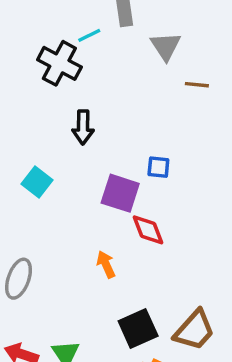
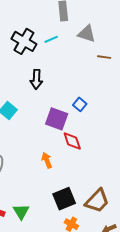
cyan line: (89, 35) -> (51, 39), moved
gray triangle: (166, 46) -> (87, 34), turned -42
blue square: (158, 167) -> (80, 104), turned 32

